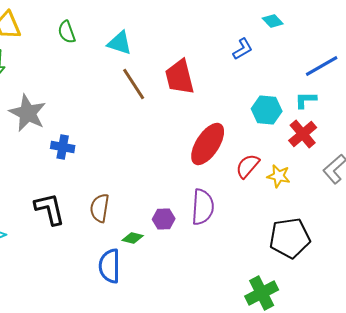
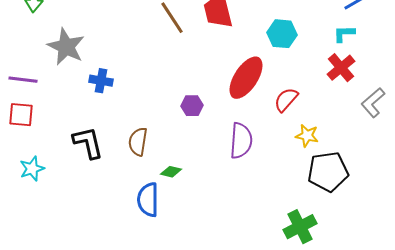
cyan hexagon: (267, 110) -> (282, 34), moved
yellow star: (279, 176) -> (307, 136), moved
purple hexagon: (164, 219) -> (192, 106), moved

